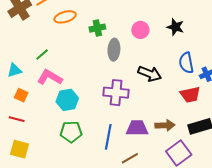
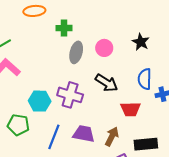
pink circle: (140, 30) -> (104, 48), moved
red trapezoid: (190, 95) -> (131, 109), moved
cyan hexagon: (67, 100) -> (40, 101), moved
brown arrow: (165, 125) -> (112, 136), turned -72

